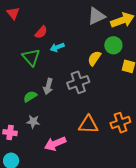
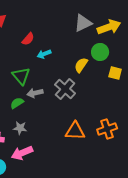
green triangle: (31, 57) -> (21, 76), moved
gray cross: (78, 82) -> (65, 89), turned -30
gray arrow: (48, 86) -> (35, 93), turned 63
pink arrow: (55, 144) -> (22, 153), moved

